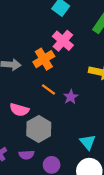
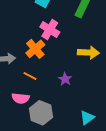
orange line: (49, 89) -> (30, 76), moved
cyan triangle: (88, 142) -> (87, 118), turned 42

